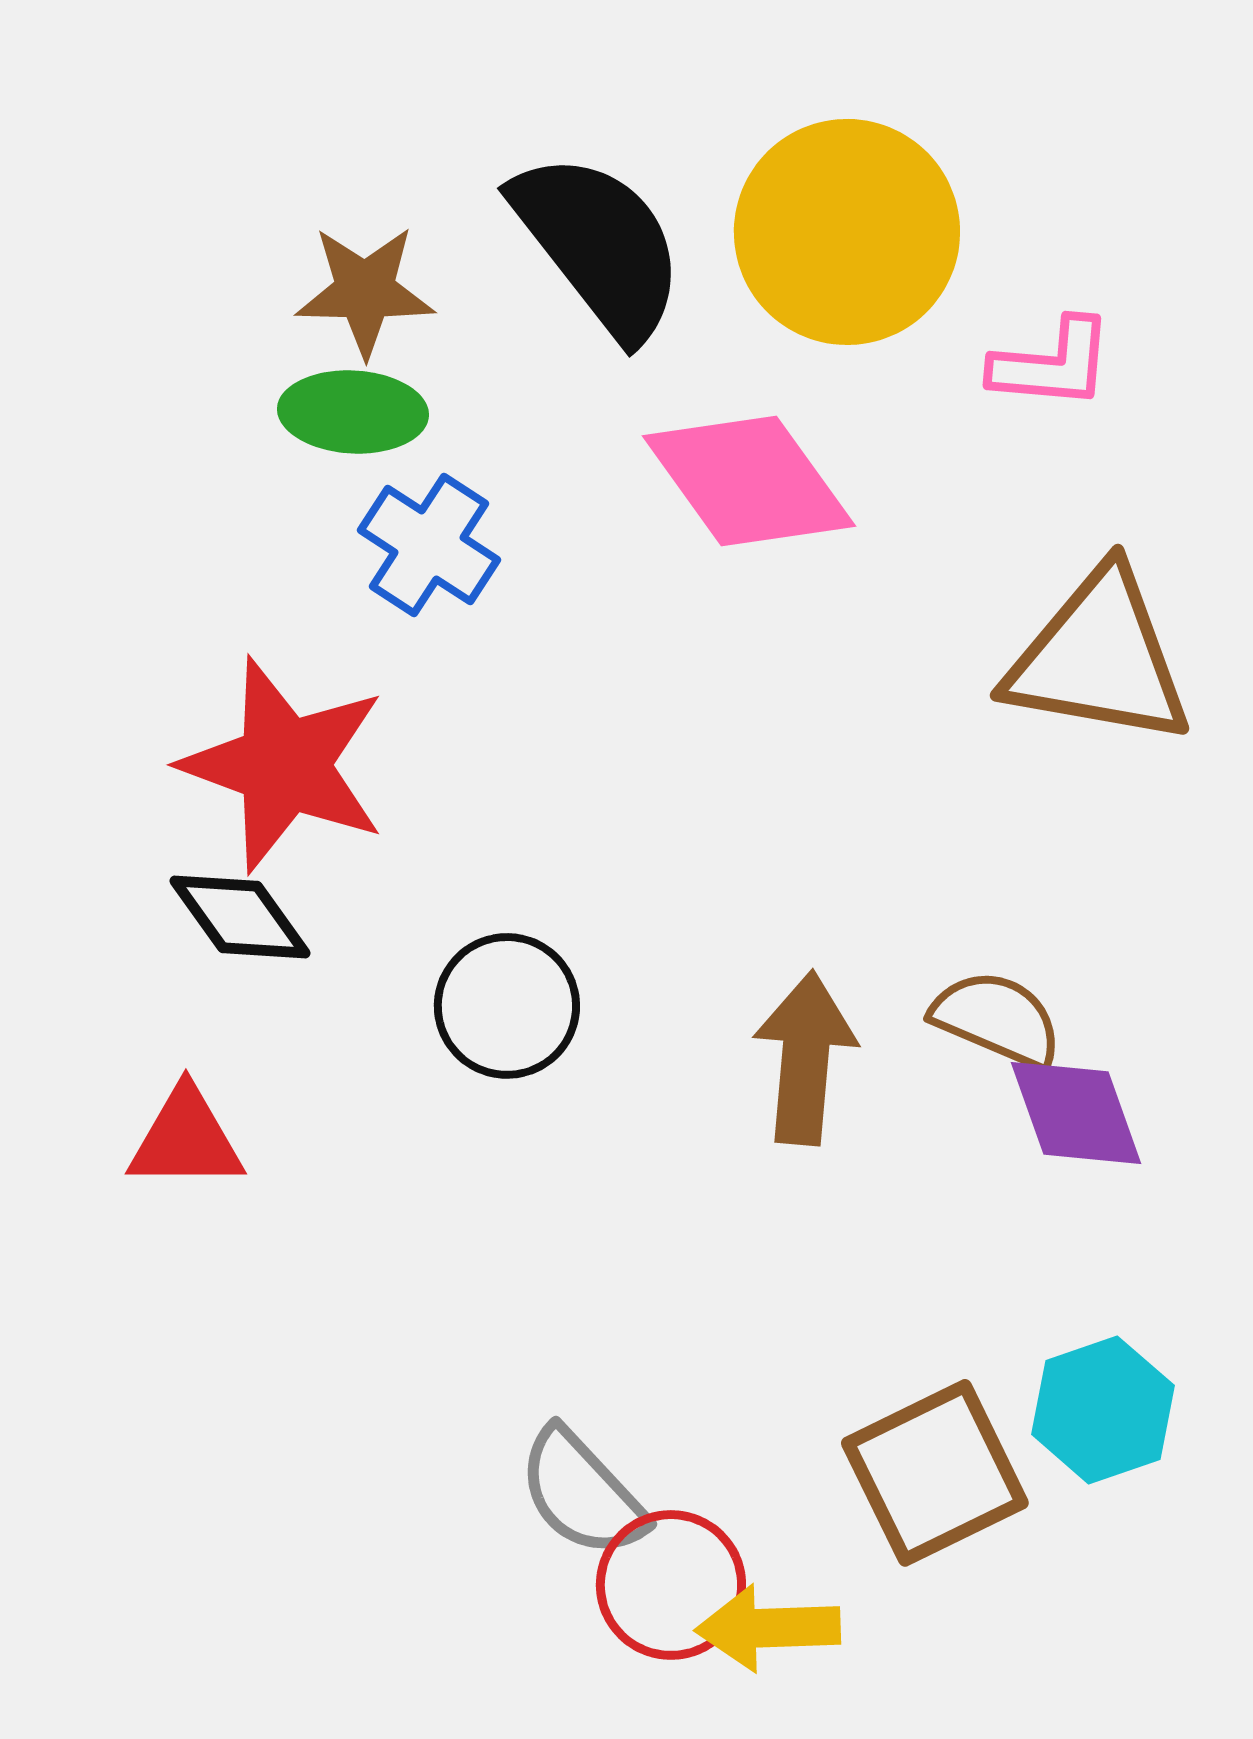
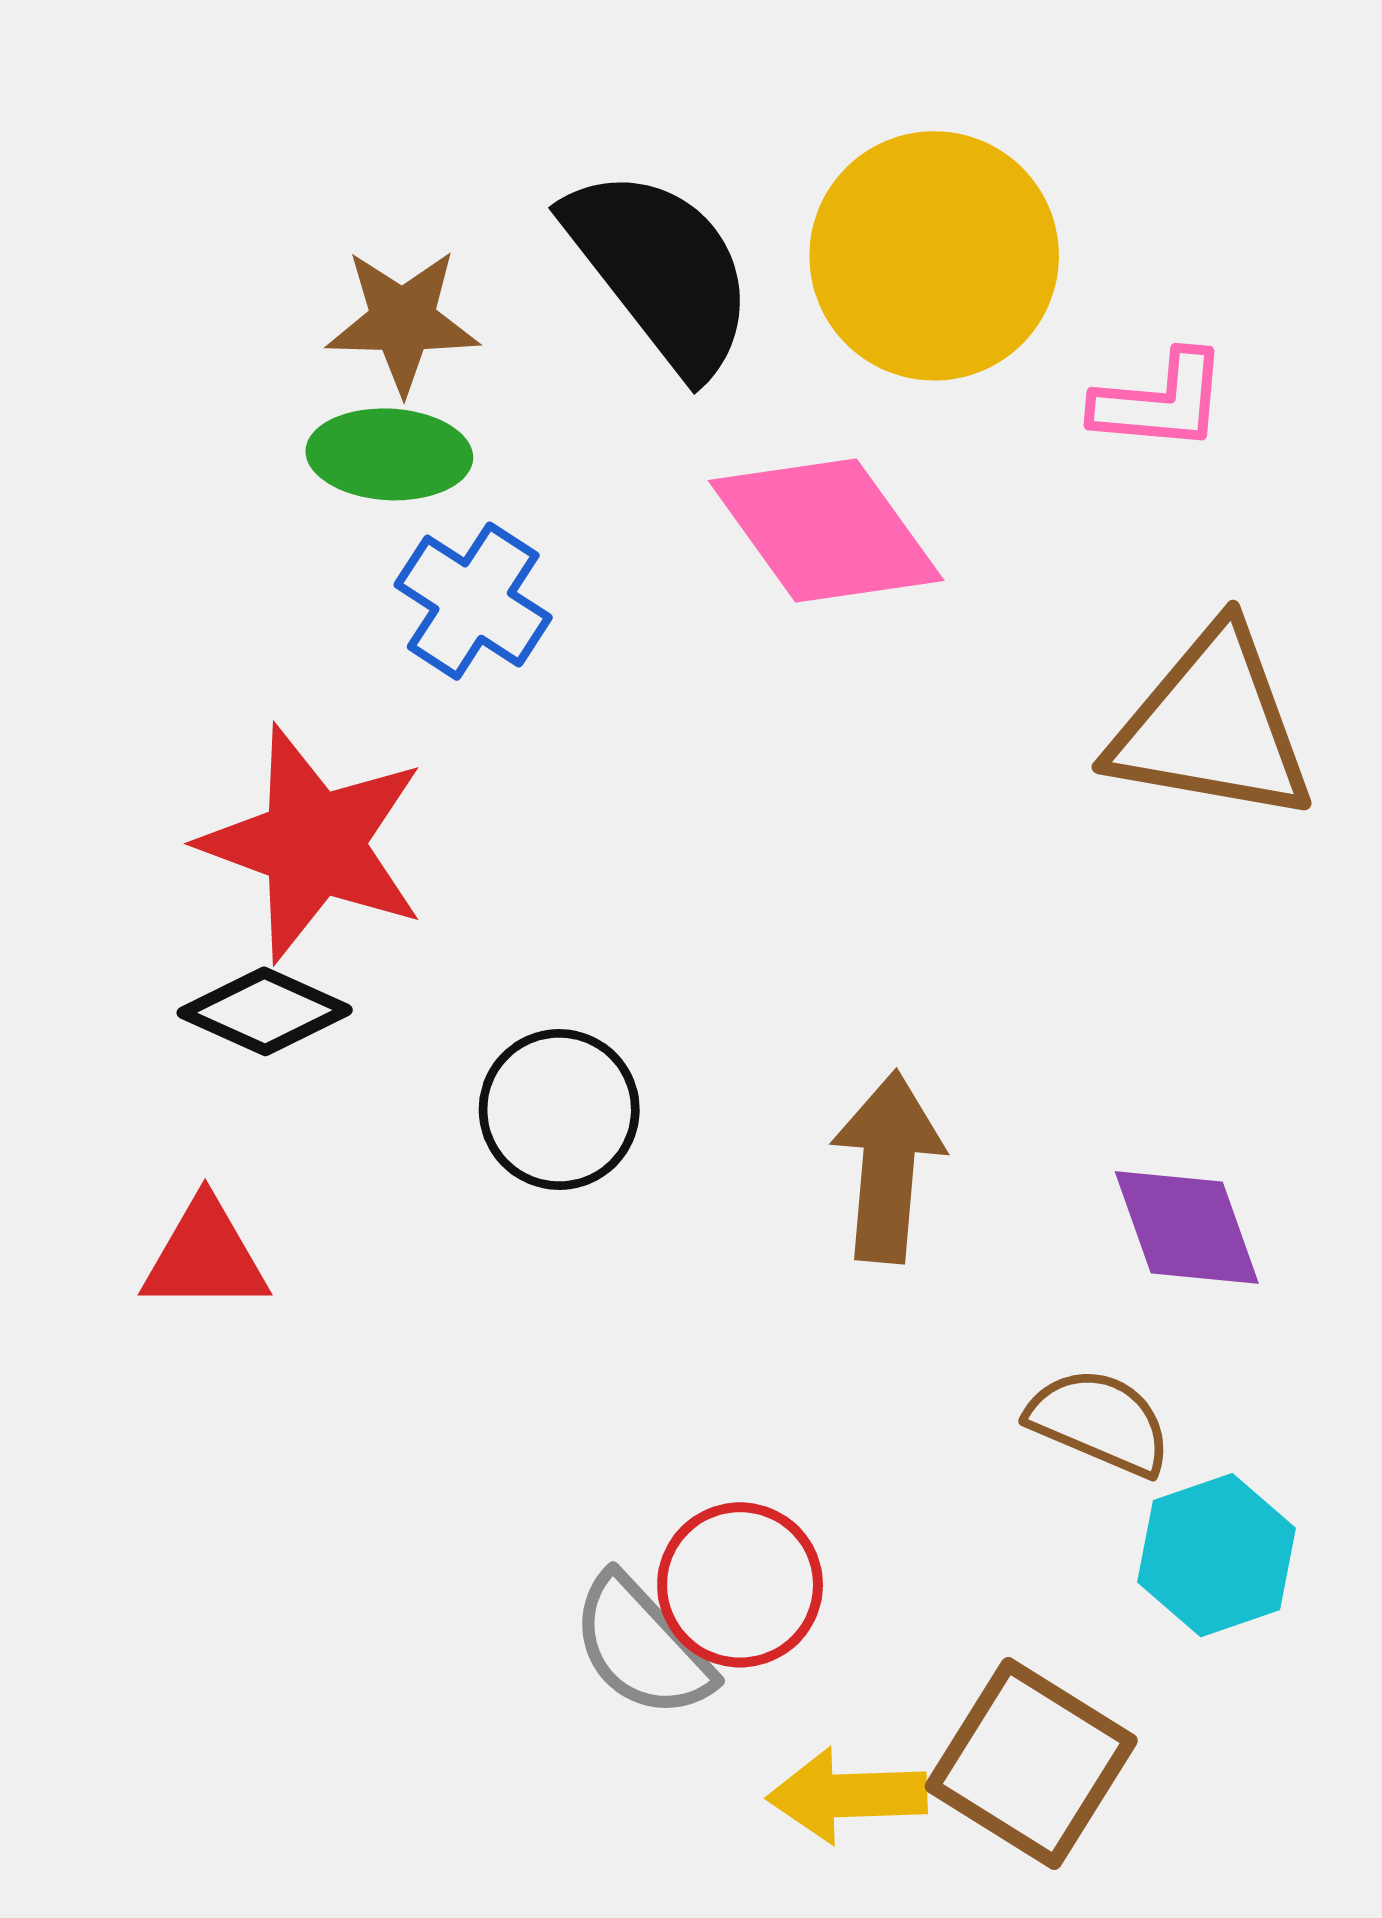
black diamond: (240, 917) -> (265, 1011), turned -30
brown semicircle: (997, 1019) -> (1100, 1422), moved
brown square: (935, 1473) -> (1031, 1764), moved, turned -32
red circle: (671, 1585) -> (740, 1585), moved

